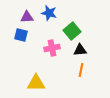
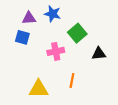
black triangle: (80, 50) -> (99, 54), moved
orange line: (81, 70) -> (72, 80), moved

